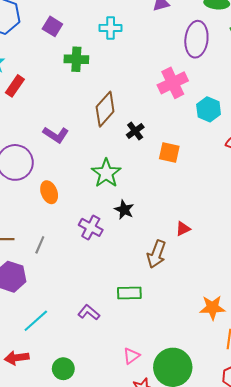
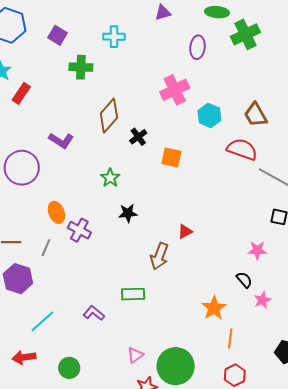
purple ellipse: (196, 39) -> (197, 47), size x0.7
green star: (106, 173) -> (110, 178), size x0.7
orange ellipse: (49, 192) -> (56, 212), moved
black star: (124, 210) -> (128, 213), turned -30
purple cross: (91, 227) -> (79, 230), moved
orange star: (212, 308) -> (214, 308), turned -30

